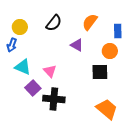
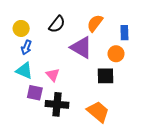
blue arrow: (12, 45) -> (26, 47), moved
purple triangle: (77, 45) -> (81, 47), size x1.6
purple square: (33, 88) -> (35, 93), turned -35
orange trapezoid: (107, 109) -> (98, 112), moved

